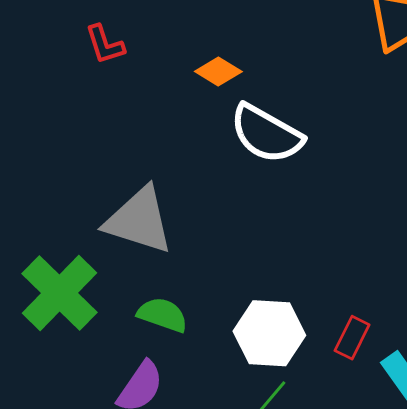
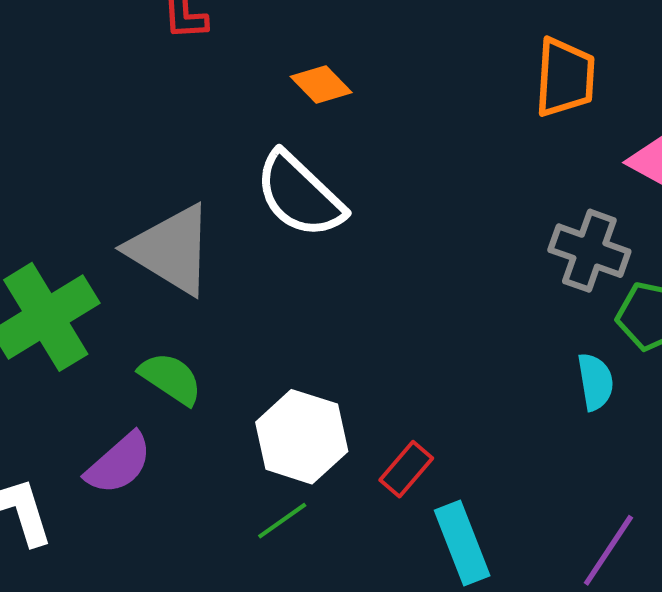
white semicircle: (266, 134) -> (300, 195), moved

